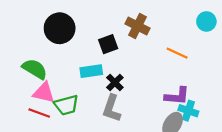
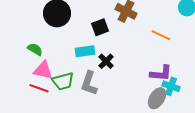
green semicircle: (35, 69) -> (35, 49), size x0.7
gray L-shape: (112, 108) -> (89, 83), moved

